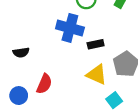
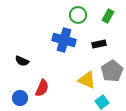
black rectangle: (96, 44) -> (99, 44), moved
black semicircle: (21, 52) -> (22, 61), turned 32

